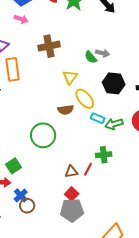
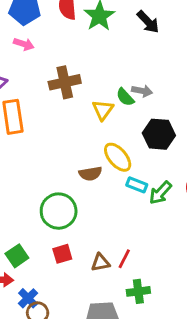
yellow triangle: (70, 77) -> (103, 110), moved
green arrow: (114, 124) -> (160, 193), turned -30
green cross: (104, 155) -> (138, 291), moved
red square: (72, 194) -> (62, 254), moved, turned 32

